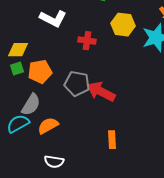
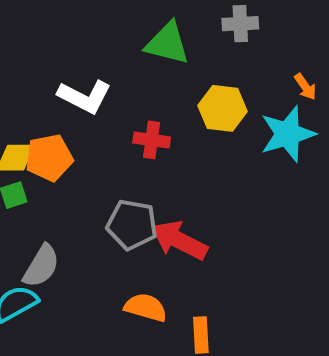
orange pentagon: (40, 72) -> (49, 158), moved
orange semicircle: (48, 126) -> (146, 307), moved, turned 45

